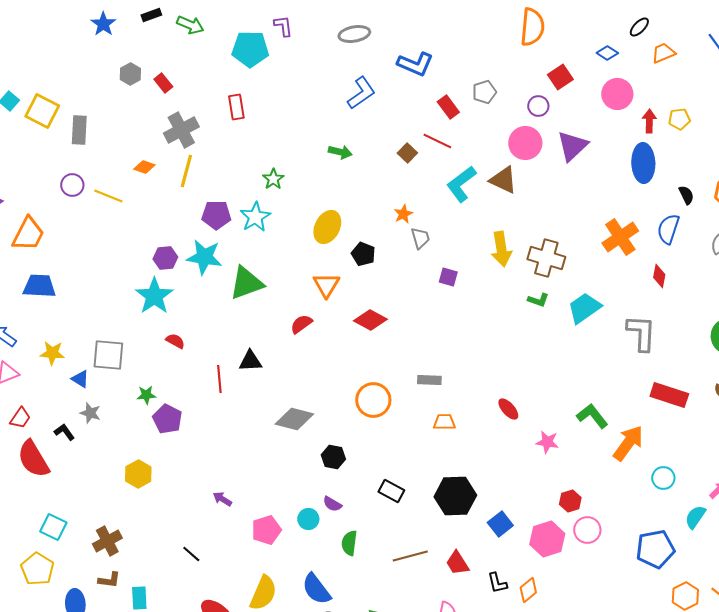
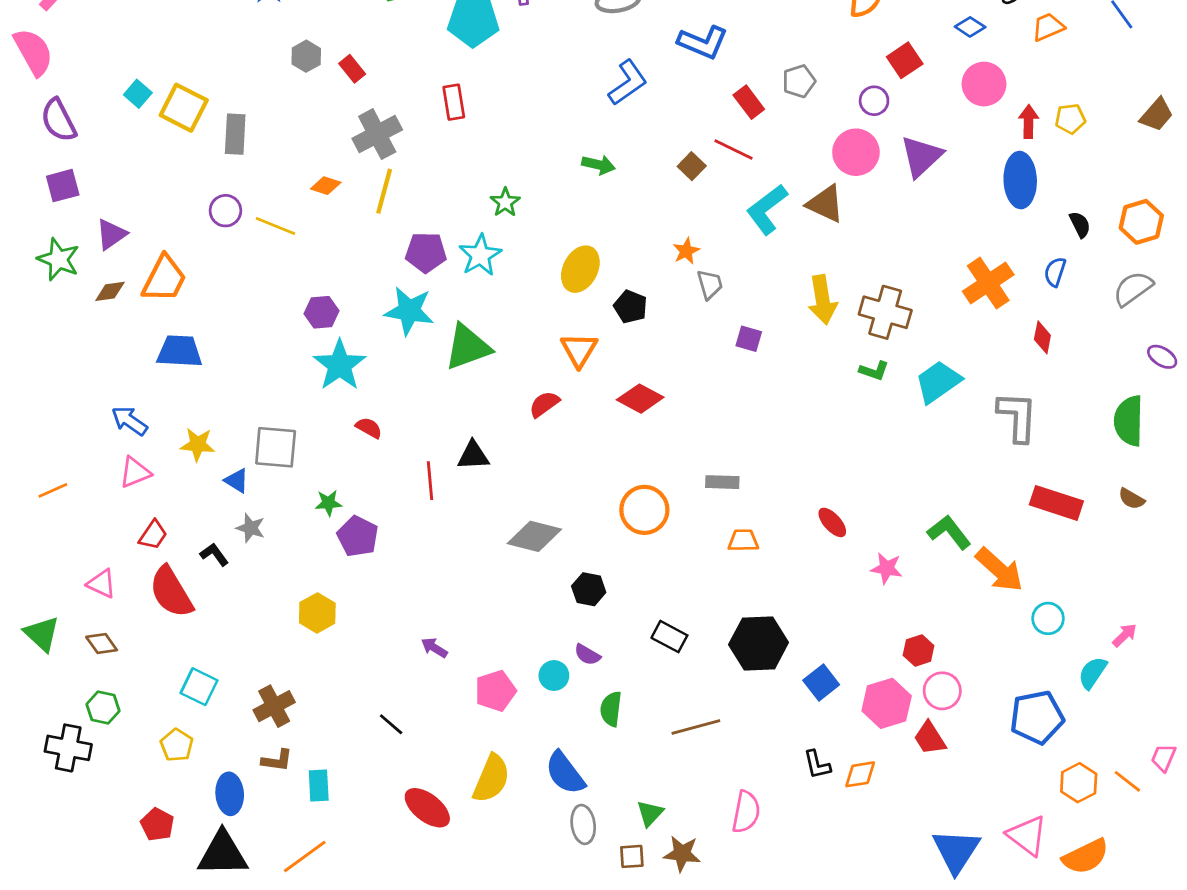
blue semicircle: (668, 229) -> (1055, 272), size x0.7
purple hexagon: (165, 258) -> (322, 312), moved
orange arrow: (628, 443) -> (999, 570), turned 96
red trapezoid: (457, 563) -> (930, 738), moved
yellow pentagon: (37, 569) -> (177, 745), size x0.7
orange diamond: (528, 590) -> (860, 774), turned 30

